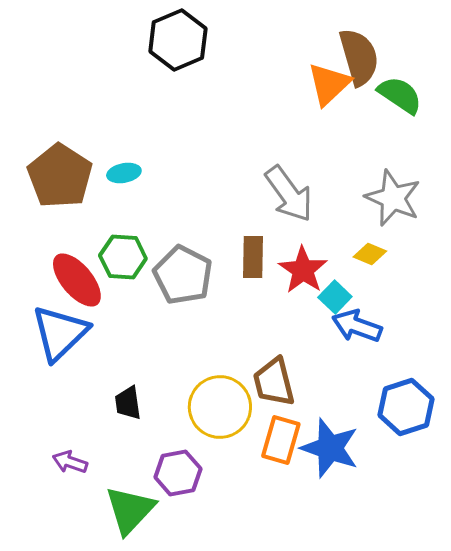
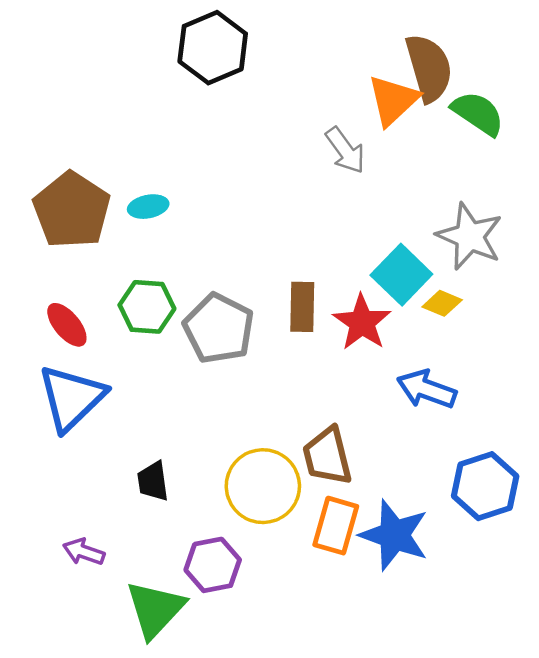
gray arrow: (289, 194) -> (345, 150), moved, size x0.7
red ellipse: (77, 280) -> (67, 325), moved, size x0.7
cyan square: (335, 297) -> (401, 275), moved, size x1.5

